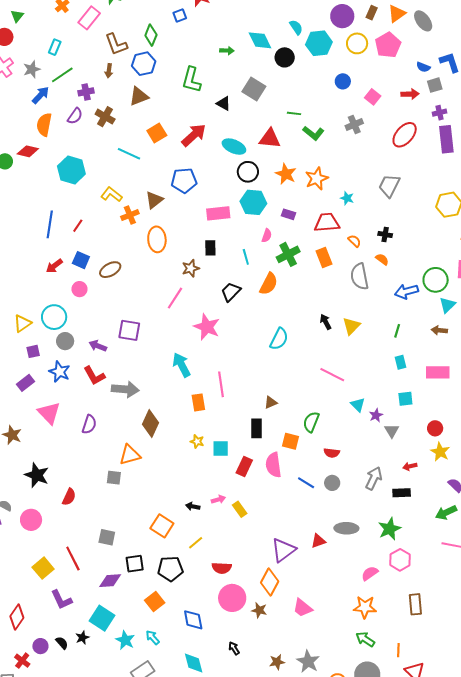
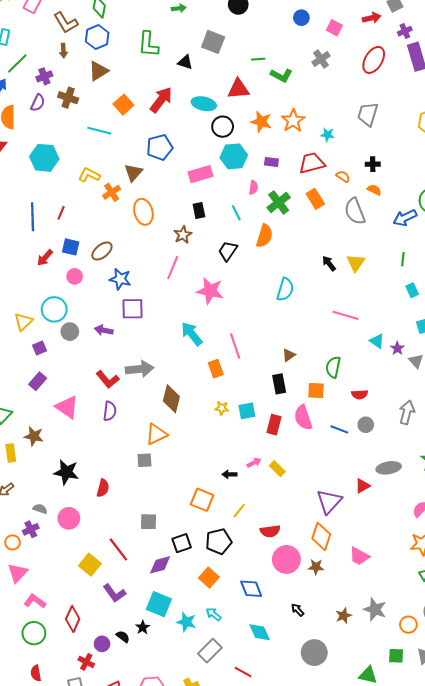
blue star: (60, 372) -> (120, 279), moved
red L-shape: (94, 376) -> (108, 379), moved

